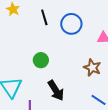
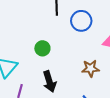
brown star: (92, 68) -> (90, 68), turned 30

